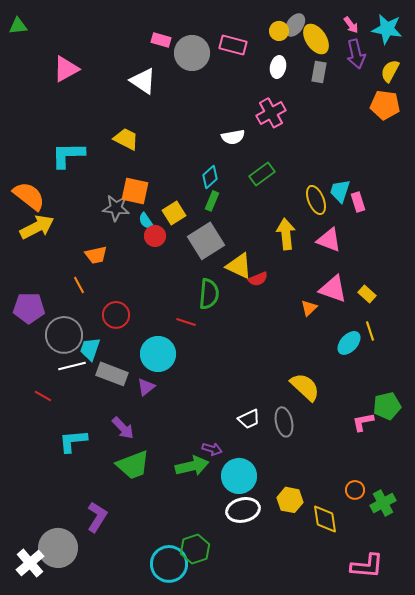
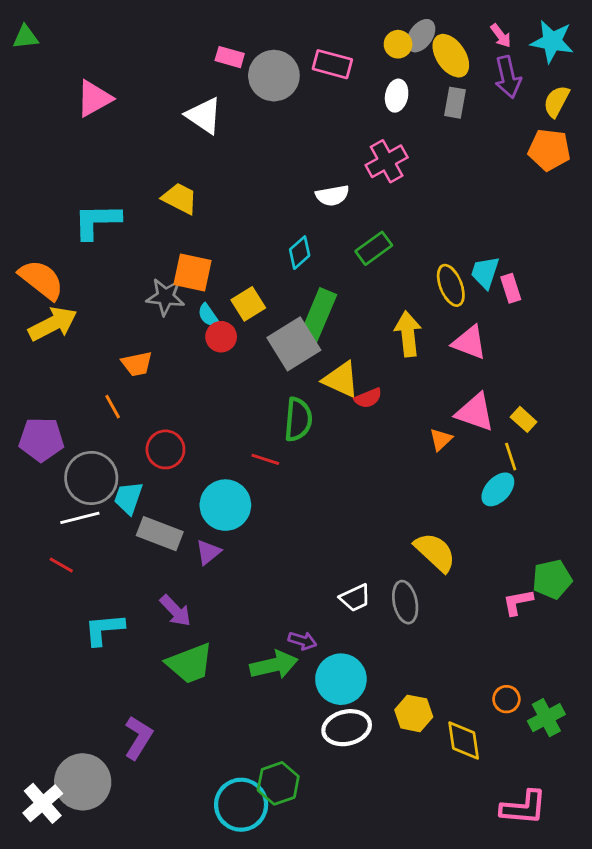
green rectangle: (212, 201) -> (318, 315), moved, size x1.8
yellow line: (370, 331) -> (511, 457), moved
white line: (72, 366) -> (80, 518), moved

